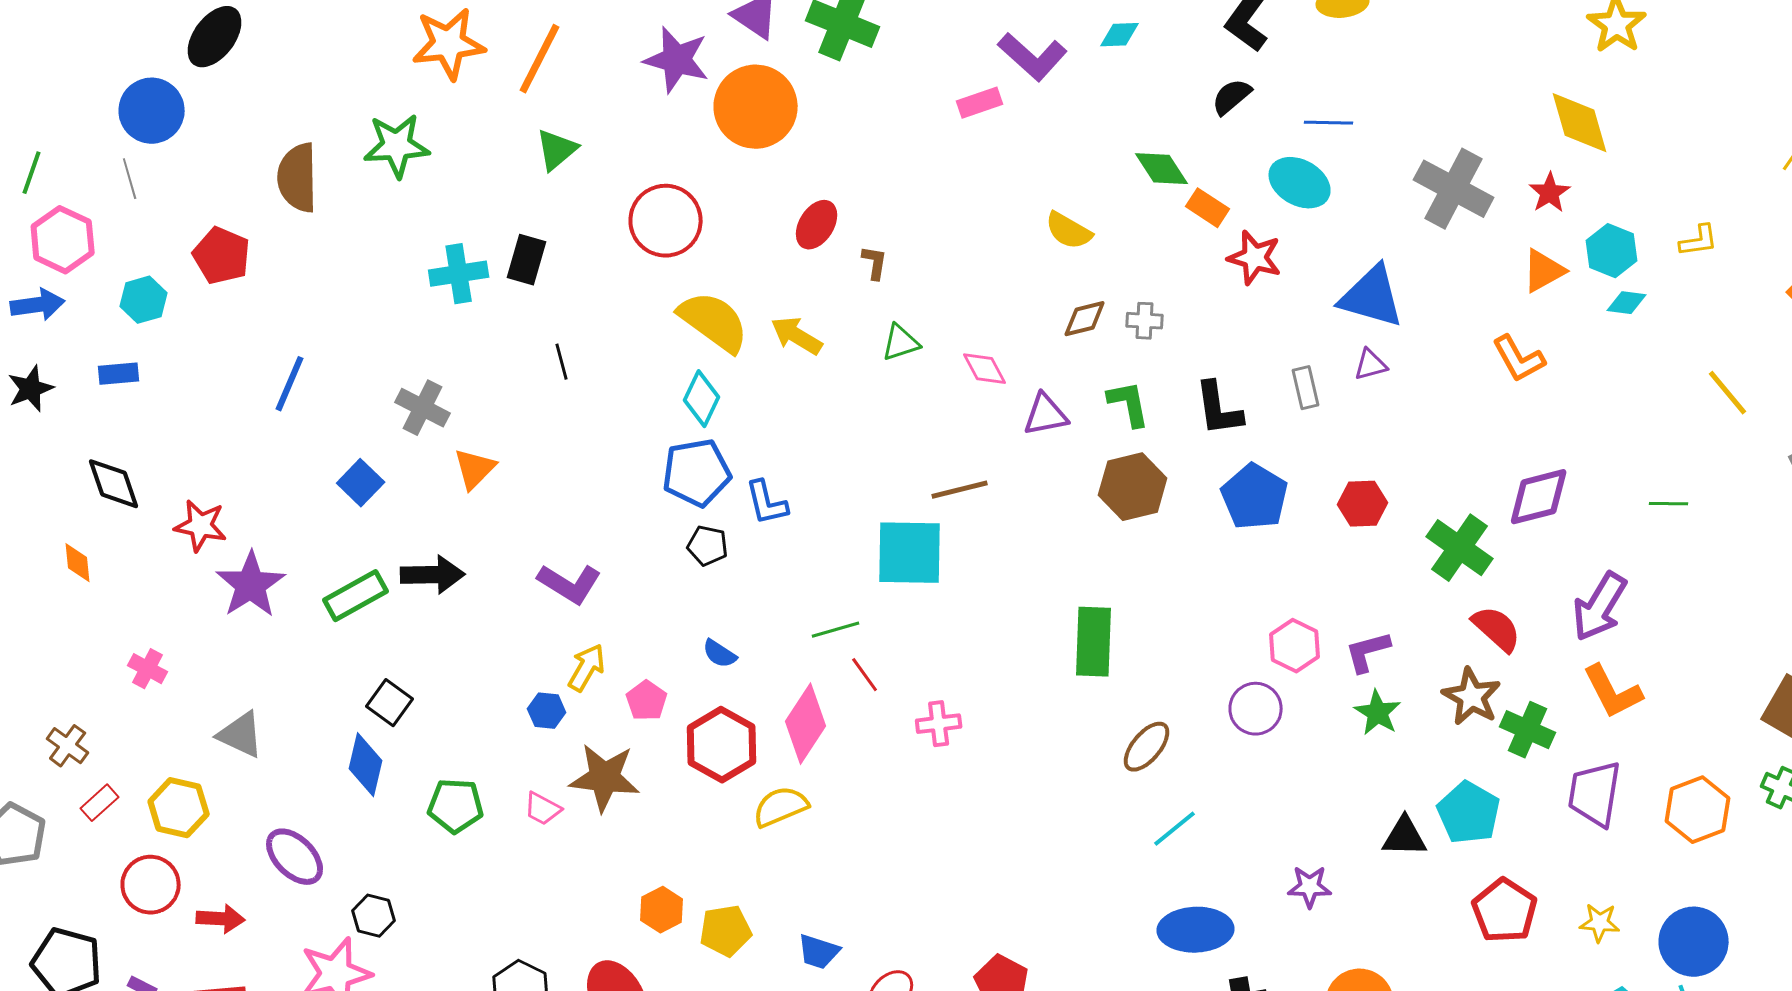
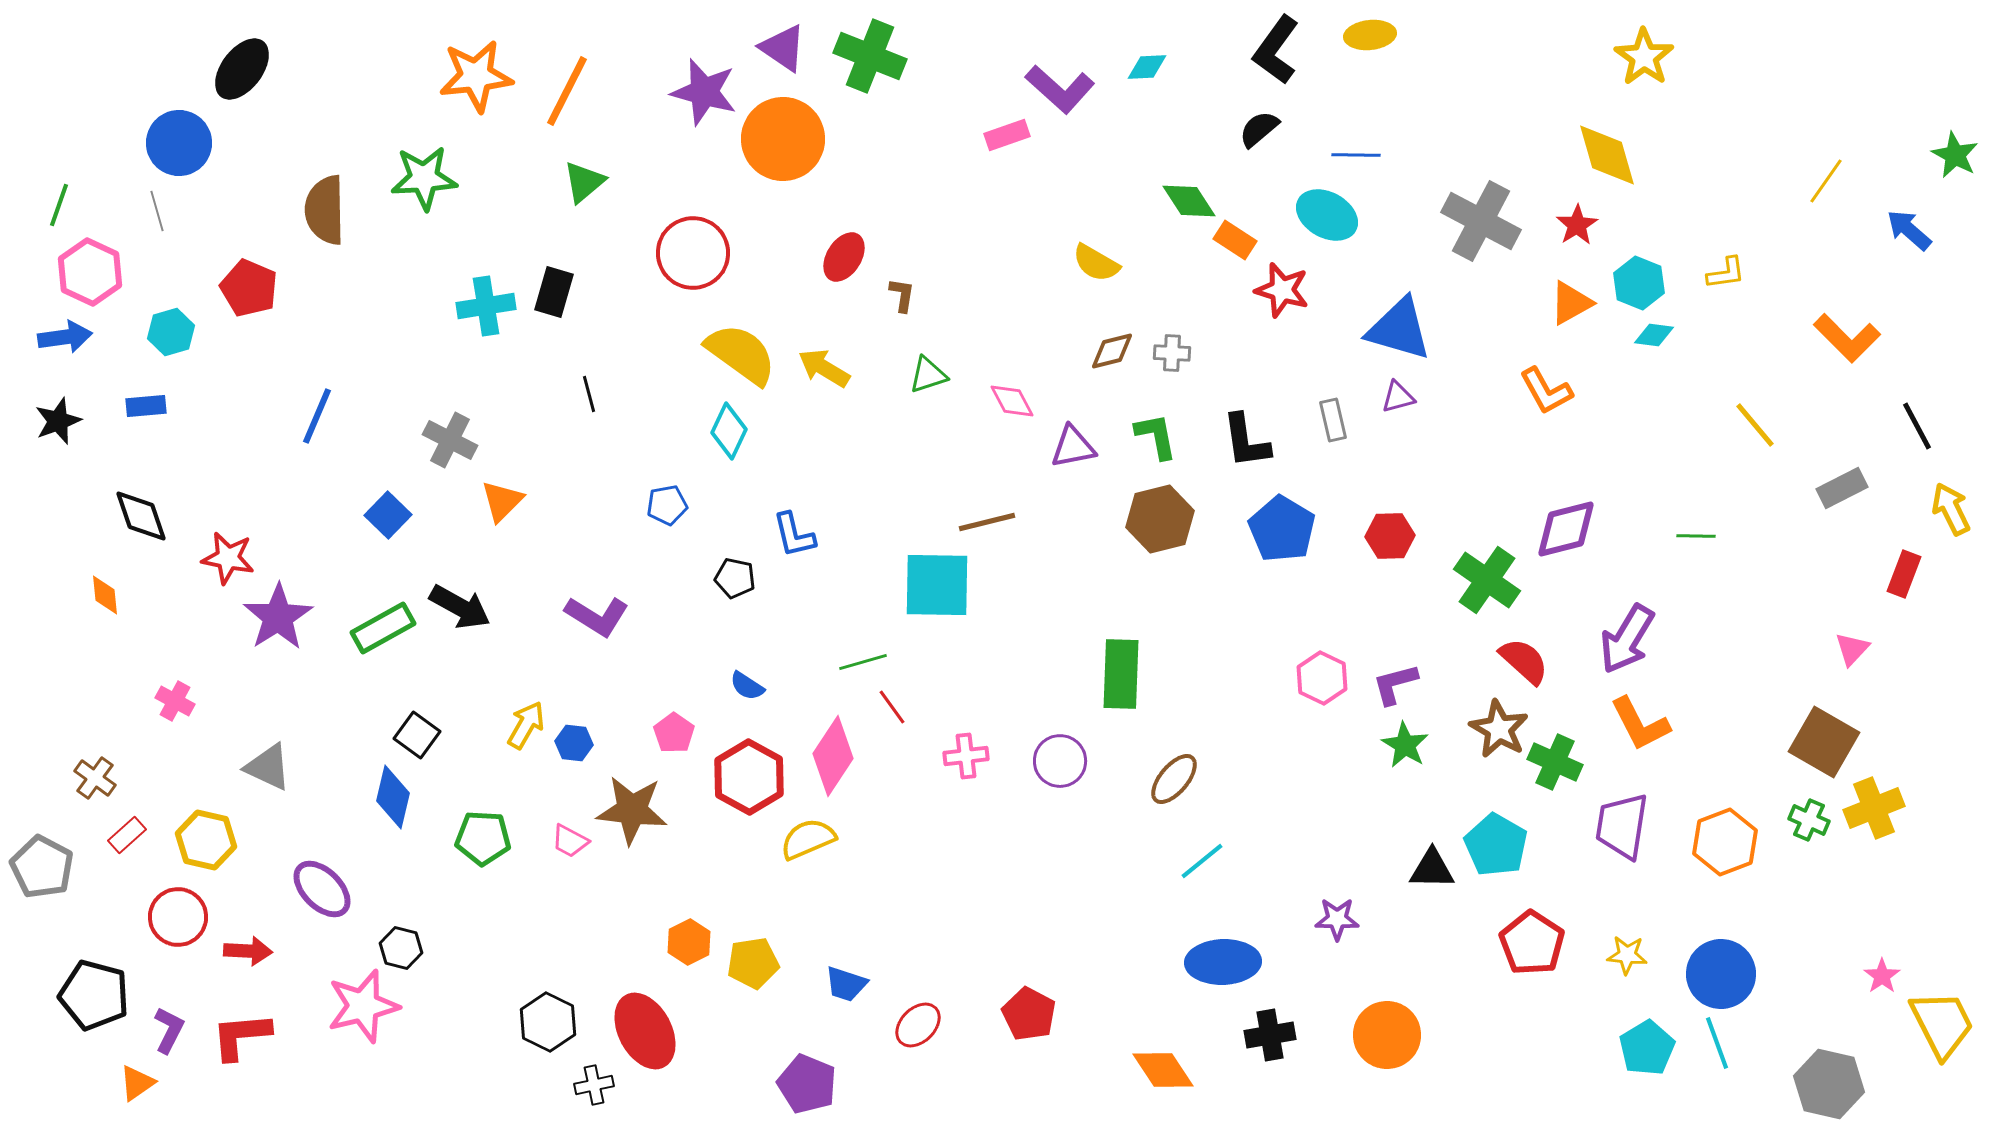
blue pentagon: (697, 473) -> (667, 505), moved, size x0.6
black arrow: (433, 575) -> (460, 607), turned 30
yellow arrow: (587, 668) -> (526, 725), moved
purple circle: (1256, 709) -> (1060, 761), moved

